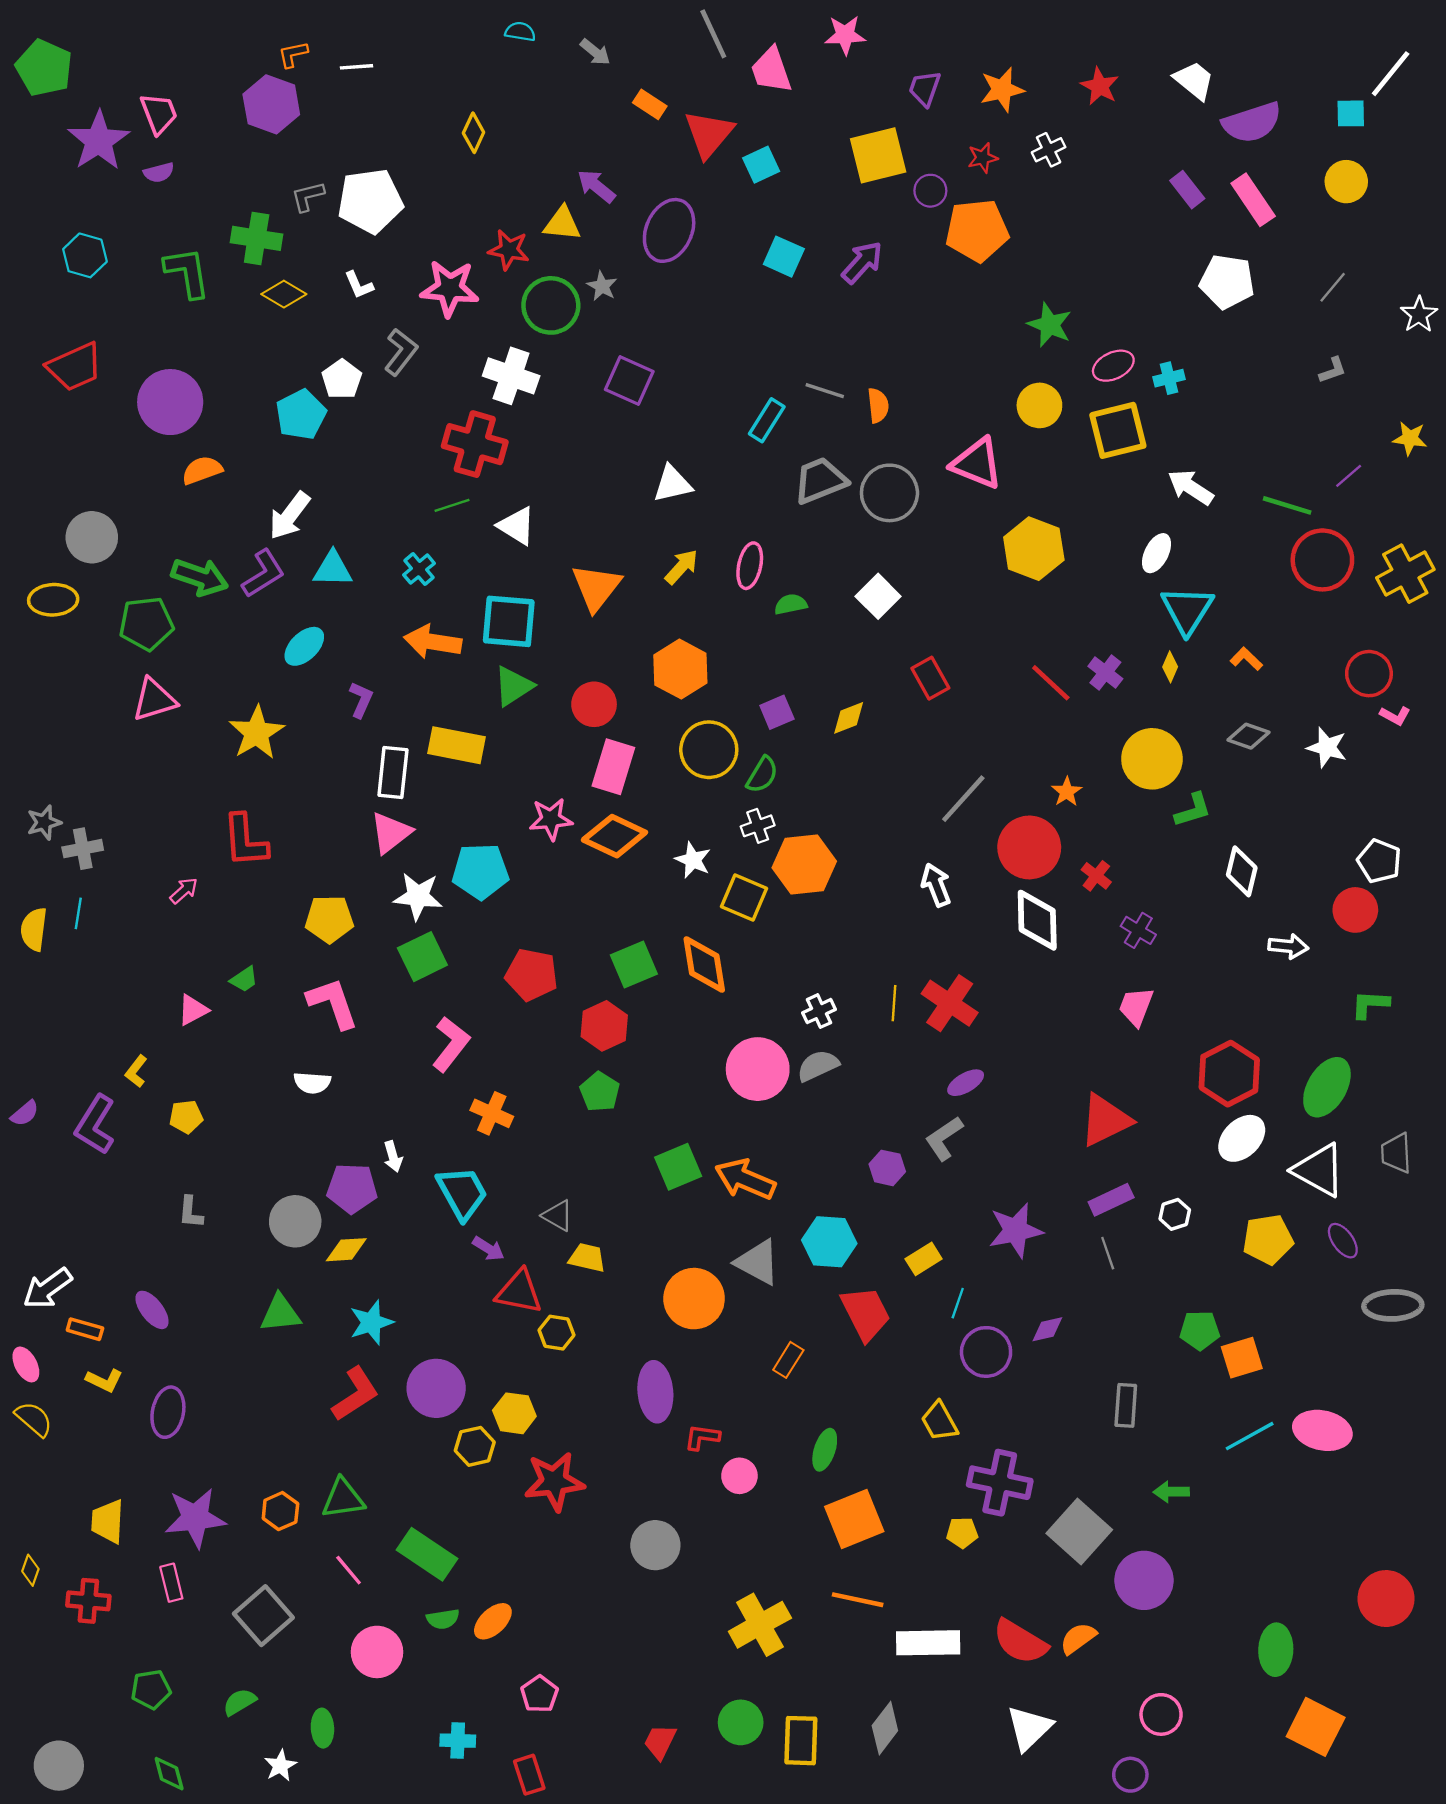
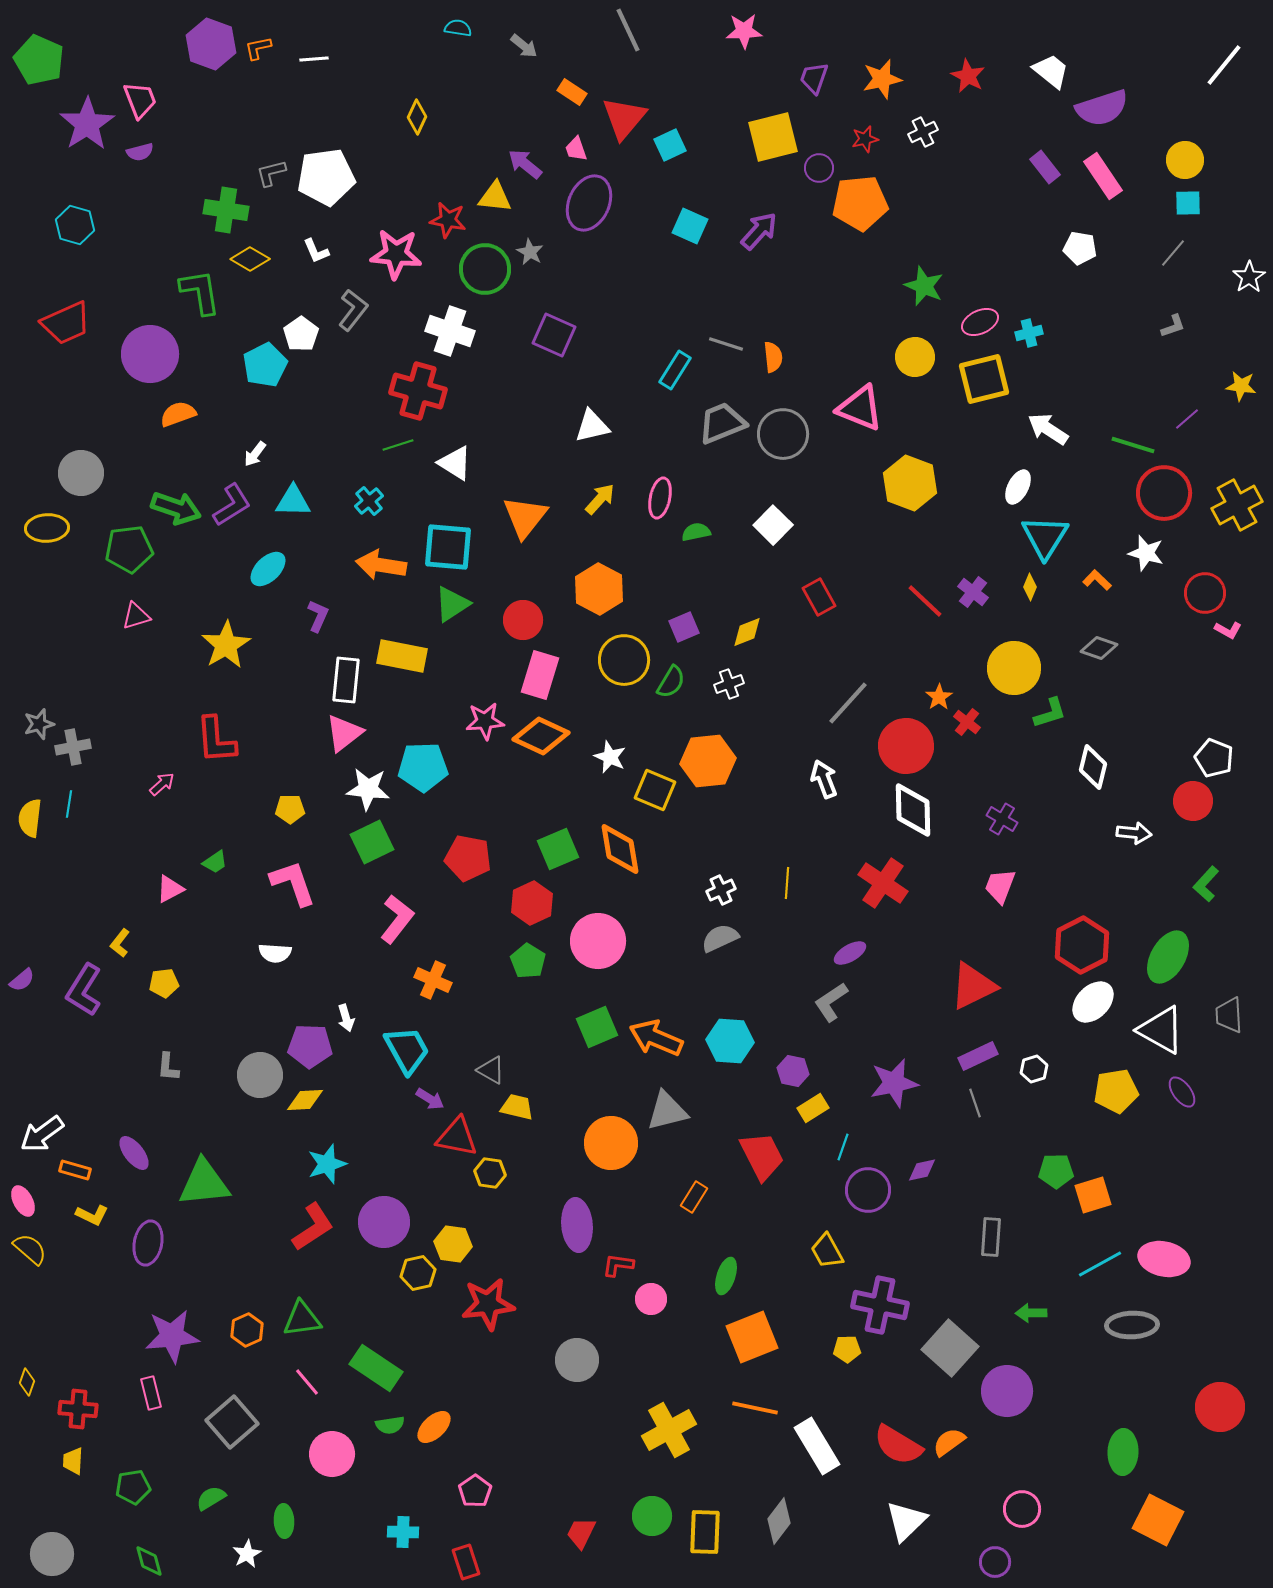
pink trapezoid: (771, 70) -> (576, 149), moved, size x0.6
purple hexagon: (271, 104) -> (211, 44), moved
cyan square: (1351, 113) -> (1188, 203), moved
green L-shape: (187, 272) -> (200, 292), moved
white pentagon: (1227, 282) -> (1080, 248), size x0.7
white arrow: (290, 516) -> (255, 454), size x0.6
pink triangle: (154, 700) -> (136, 616), size x0.7
white star: (1327, 747) -> (1146, 553), moved
white cross: (758, 826) -> (729, 684), moved
red cross: (1096, 876) -> (967, 722), moved
yellow pentagon: (329, 919) -> (290, 809), size x0.7
red cross: (950, 1003) -> (883, 883), moved
green L-shape: (1370, 1004) -> (1206, 884), turned -51
pink circle: (758, 1069) -> (598, 941), moved
purple hexagon: (887, 1168) -> (793, 1071), moved
cyan hexagon: (829, 1242) -> (730, 1041), moved
gray triangle: (758, 1262) -> (667, 1111), turned -42
gray ellipse: (1393, 1305) -> (1132, 1325), moved
green triangle: (280, 1313) -> (204, 1183), moved, size x1.4
yellow trapezoid: (108, 1521) -> (73, 1461), moved, size x0.7
white rectangle: (928, 1643) -> (817, 1446), turned 60

